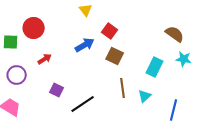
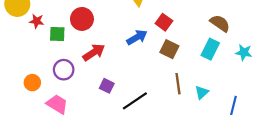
brown semicircle: (175, 34) -> (220, 23), moved
red arrow: (45, 59) -> (94, 52), size x1.5
cyan rectangle: (155, 67) -> (210, 49), moved

